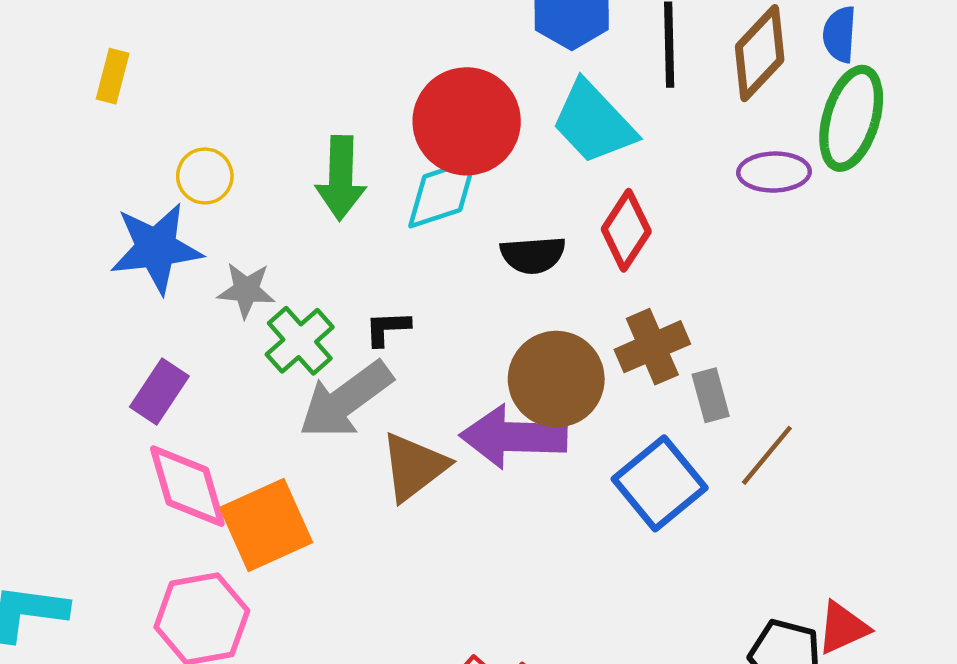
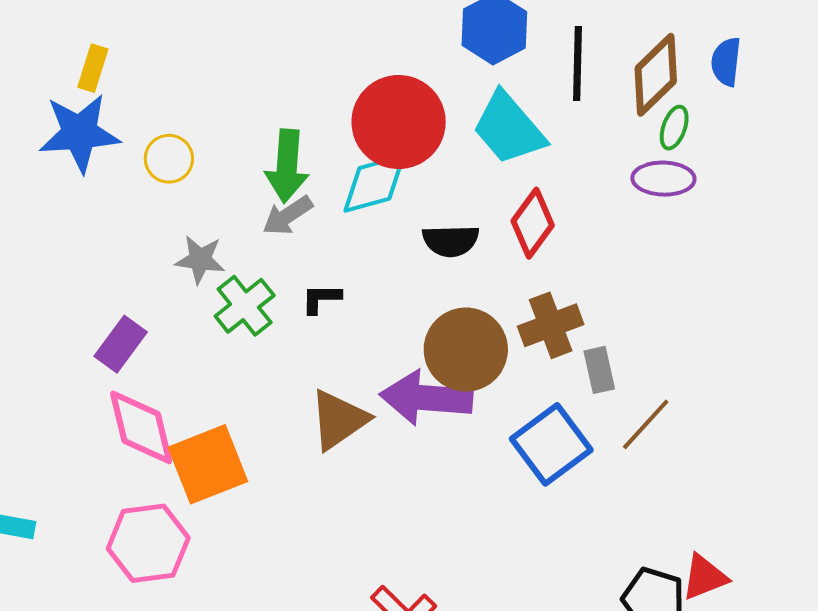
green ellipse: (851, 118) -> (674, 128), moved, size x0.5
blue star: (156, 248) -> (79, 133), moved
gray arrow: (346, 400) -> (288, 215), moved, size x0.6

